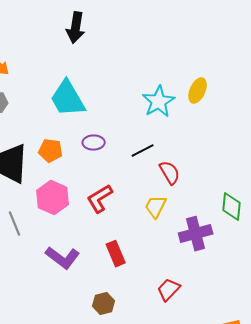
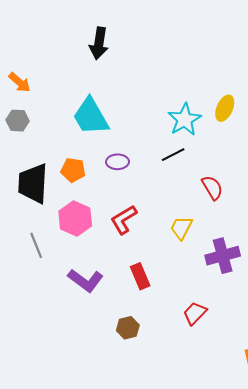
black line: (143, 151) -> (173, 155), moved
red semicircle: (170, 173) -> (212, 188), moved

